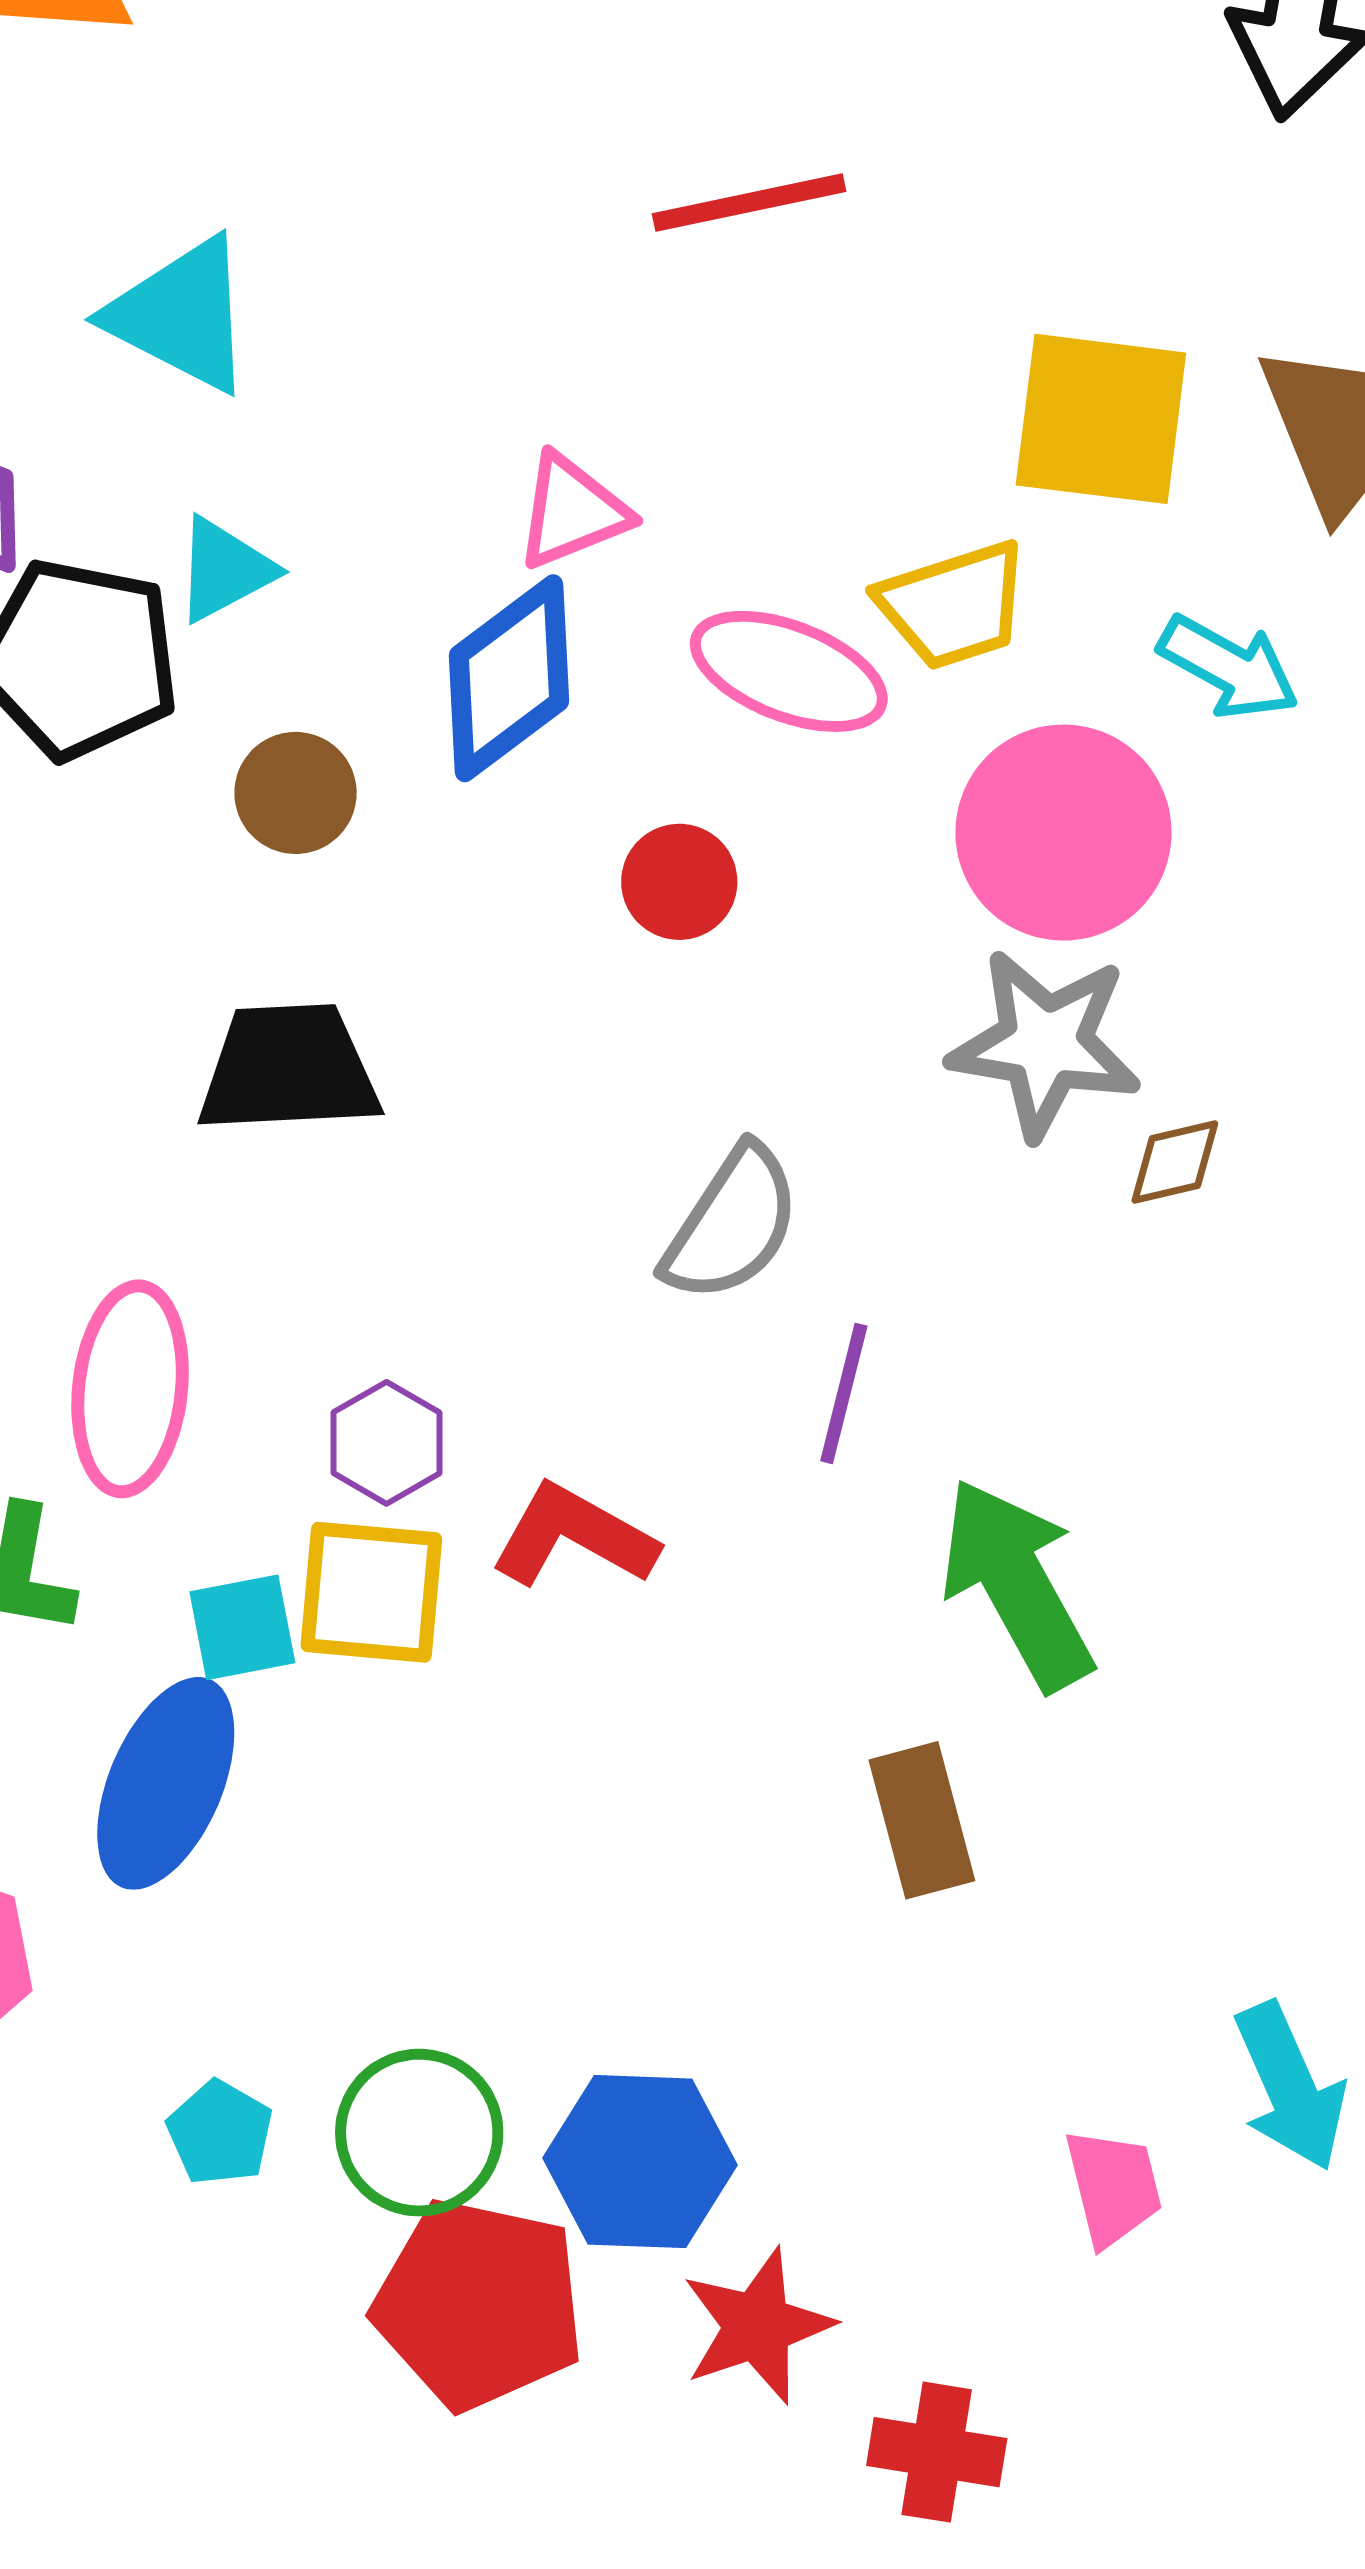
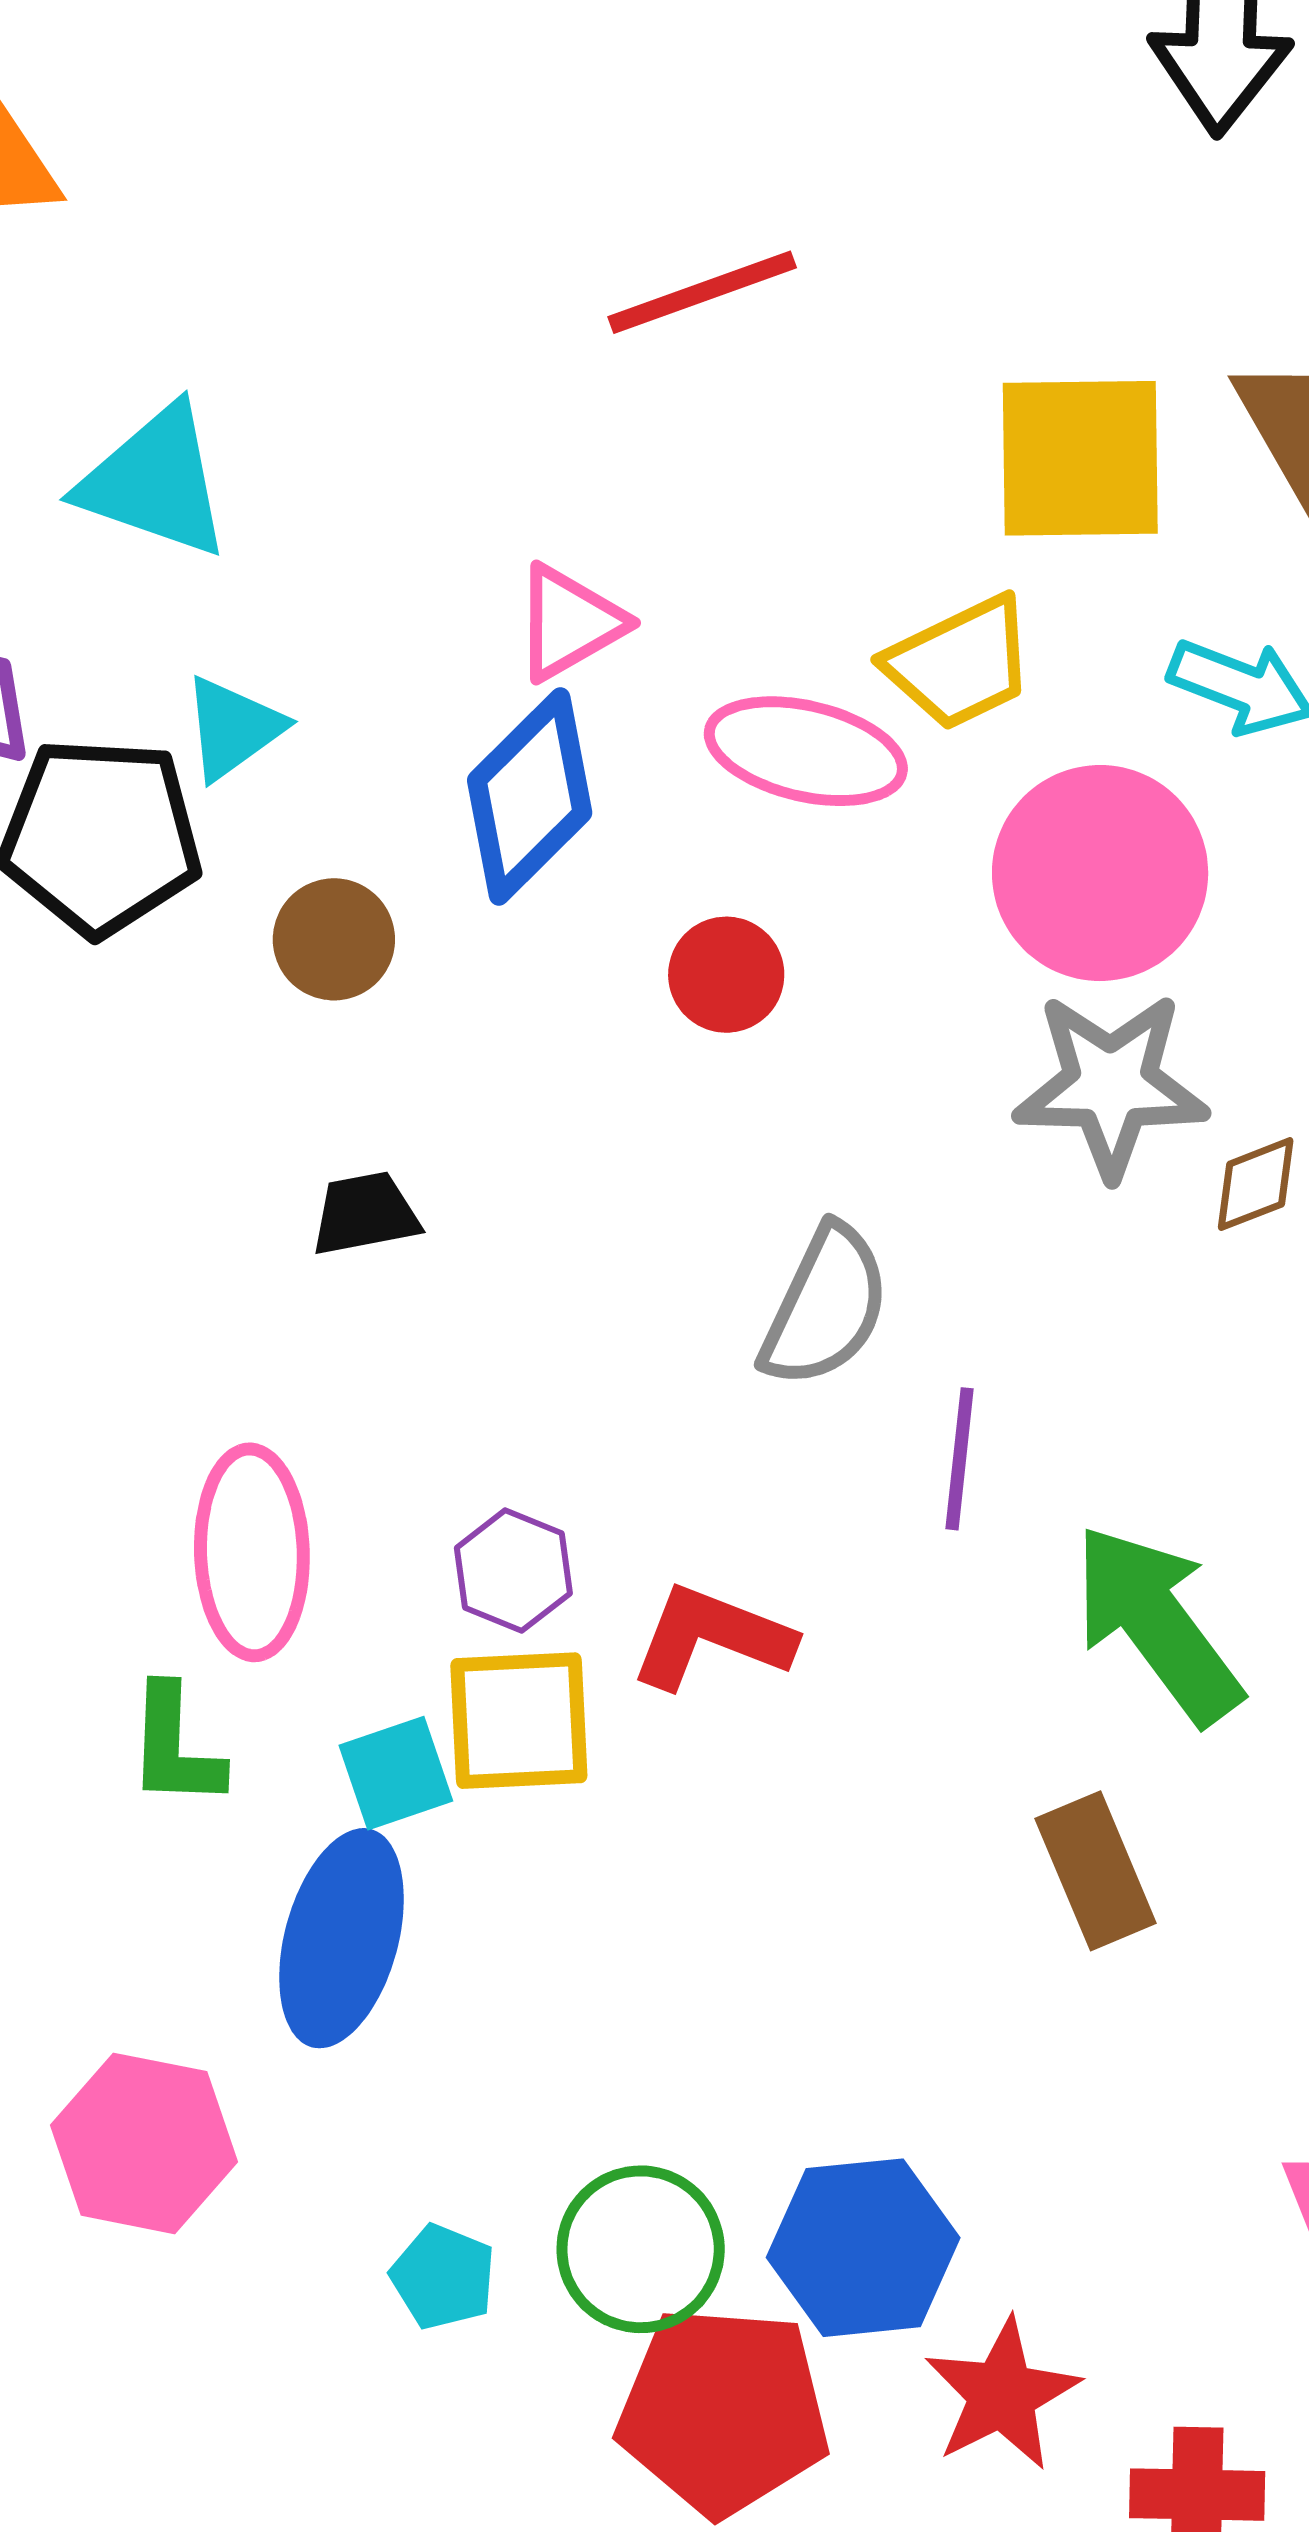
black trapezoid: (289, 1069) -> (365, 1214), size x0.6

